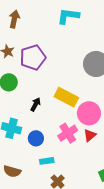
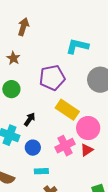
cyan L-shape: (68, 16) -> (77, 46), moved
purple pentagon: (33, 57) -> (52, 78), moved
black arrow: (36, 104) -> (30, 119), moved

